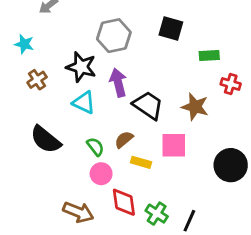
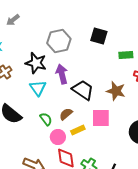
cyan triangle: (84, 103) -> (38, 88), turned 30
yellow rectangle: (141, 162) -> (78, 130), turned -40
pink circle: (101, 174) -> (58, 137), moved

